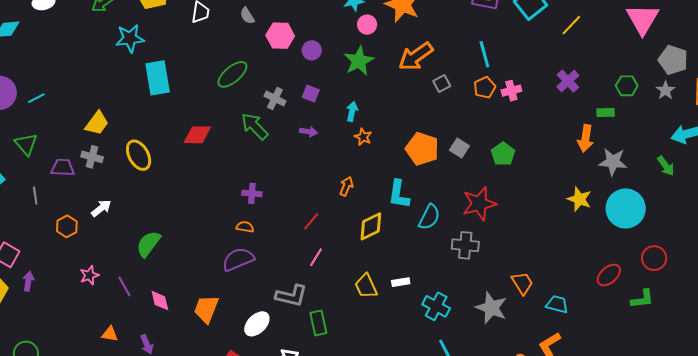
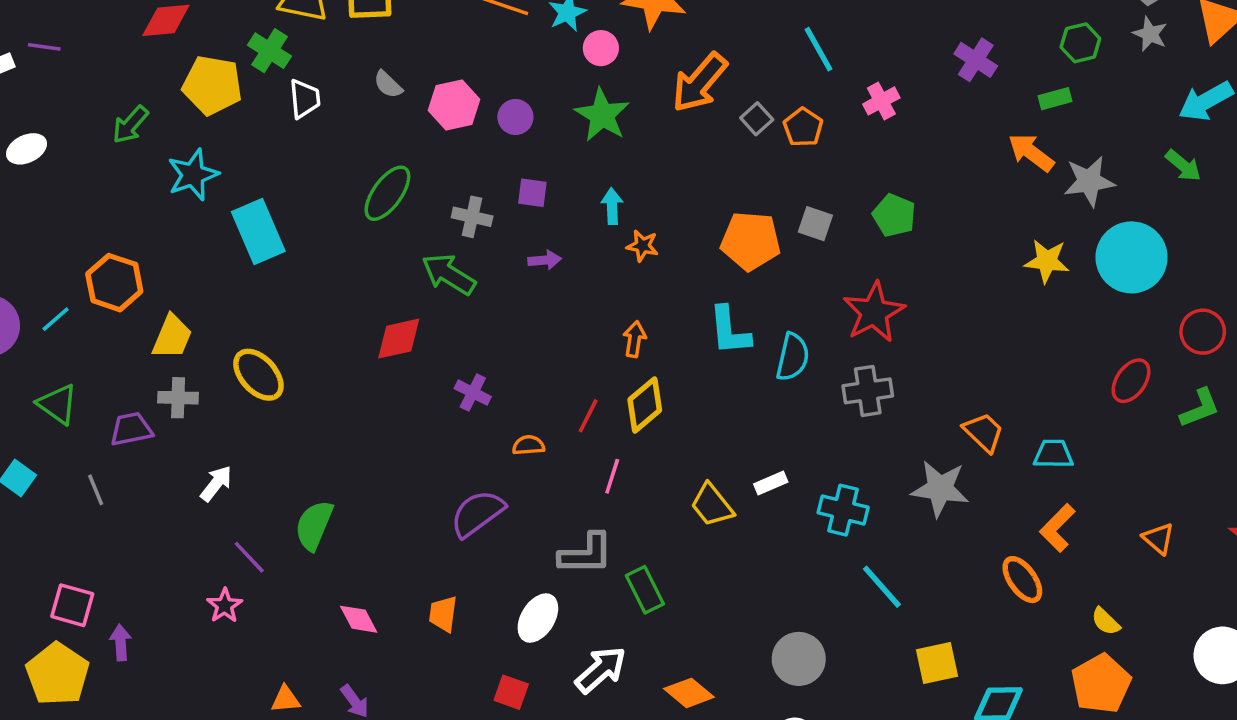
orange pentagon: (485, 87) -> (803, 127), moved
red diamond: (197, 135) -> (399, 339), moved
orange arrow: (585, 138) -> (1031, 152), turned 132
purple cross: (252, 193) -> (473, 393), turned 36
orange hexagon: (67, 226) -> (114, 283), moved, size x1.4
yellow diamond: (371, 226) -> (645, 405), moved
orange semicircle: (245, 227) -> (528, 445), moved
purple line: (124, 286) -> (249, 557), moved
orange trapezoid: (206, 309) -> (443, 614), size x0.7

